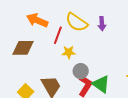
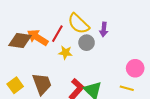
orange arrow: (37, 20) -> (38, 38), moved
gray circle: (81, 71) -> (87, 43), moved

